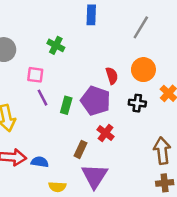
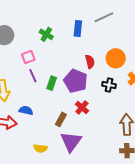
blue rectangle: (91, 15) -> (78, 29), moved
gray line: (141, 27) -> (104, 17), moved, turned 30
pink square: (35, 75) -> (28, 57), turned -32
blue semicircle: (40, 162) -> (26, 110), moved

